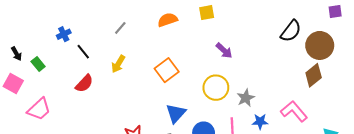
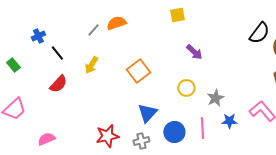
orange semicircle: (168, 20) -> (116, 23), moved
yellow circle: (216, 88) -> (186, 88), size x0.7

